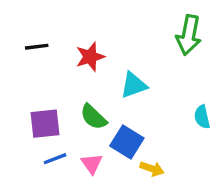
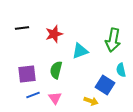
green arrow: (189, 35) -> (113, 40), moved
green semicircle: (93, 117) -> (56, 70), turned 60
blue square: (127, 142) -> (105, 85), moved

